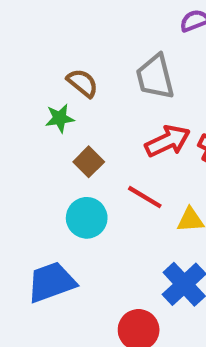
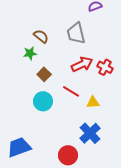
blue trapezoid: (51, 282) -> (19, 147), moved

